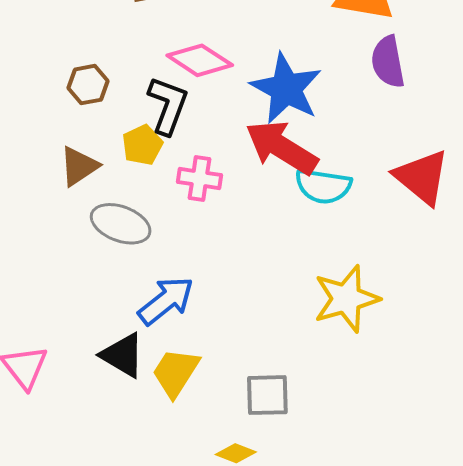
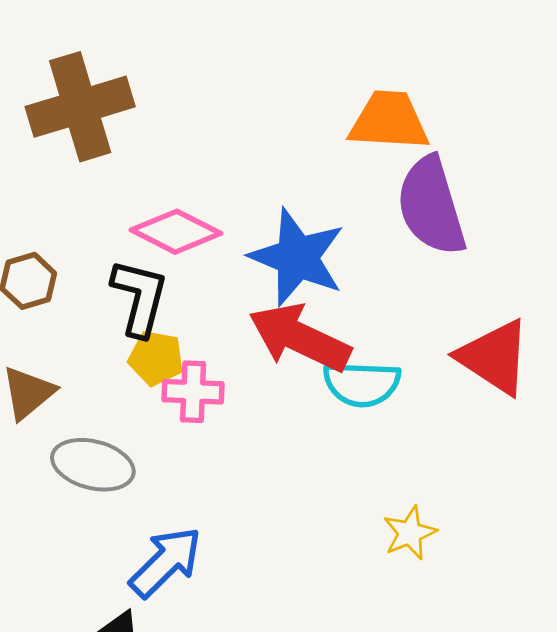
purple semicircle: (388, 62) -> (431, 206), size x1.4
yellow pentagon: (142, 145) -> (156, 358), moved, turned -30
yellow star: (346, 299) -> (410, 533), size x0.6

